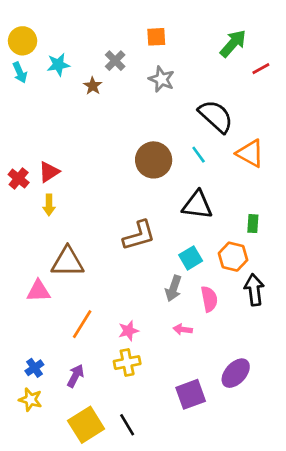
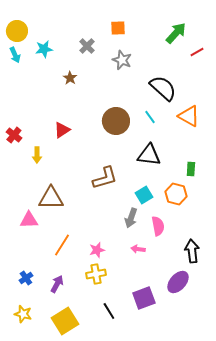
brown star: (93, 86) -> (70, 78), moved
red triangle: (49, 172) -> (62, 130), moved
black arrow: (254, 290) -> (192, 251), moved
yellow star: (30, 400) -> (23, 314), moved
black line: (127, 425) -> (109, 311), moved

